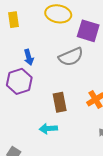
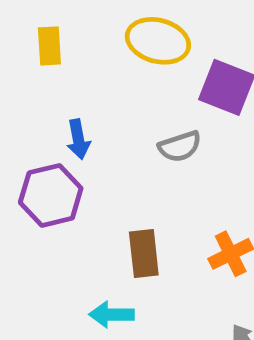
gray semicircle: (71, 57) -> (180, 146), size x0.7

